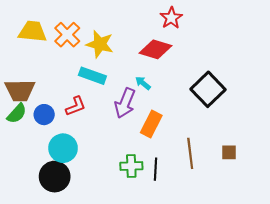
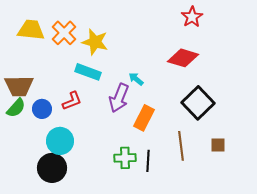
red star: (171, 18) -> (192, 17), moved
red diamond: (155, 49) -> (183, 58), moved
black square: (208, 89) -> (198, 103), moved

